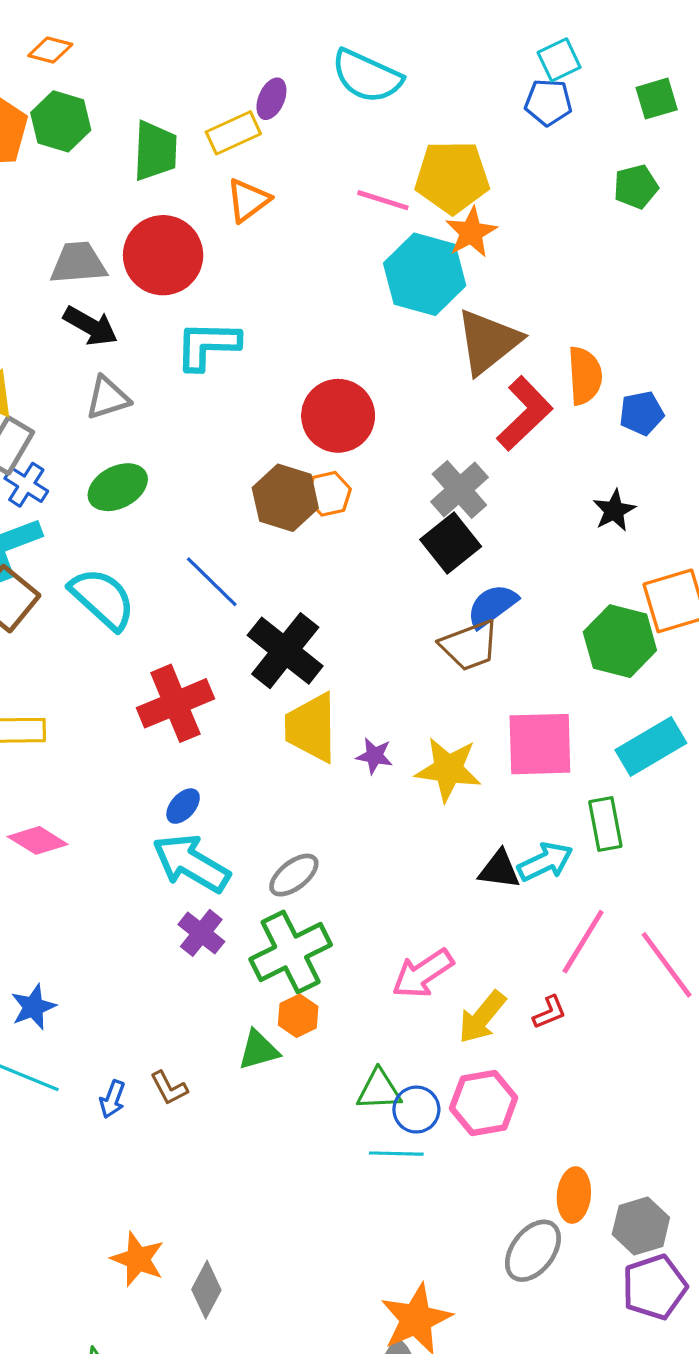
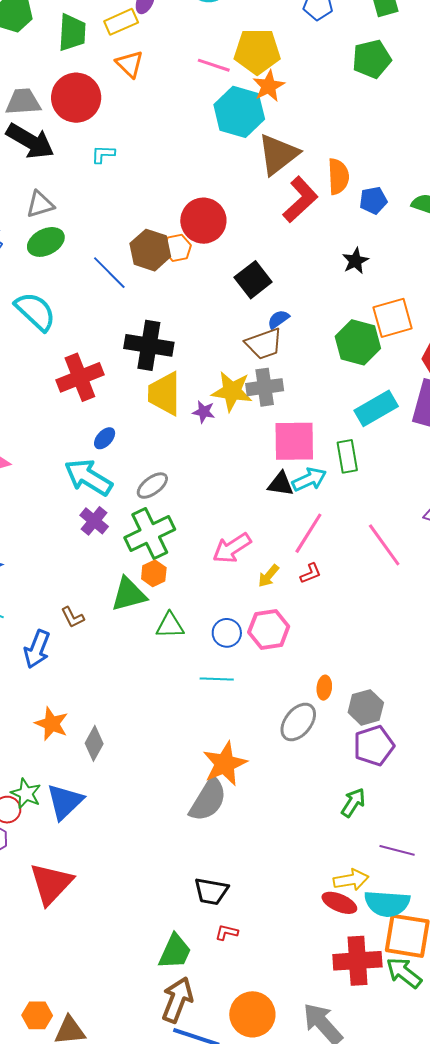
green pentagon: (636, 187) -> (372, 59), size x1.4
orange triangle: (248, 200) -> (130, 64), turned -40
black arrow: (90, 326) -> (30, 141), size x1.4
cyan L-shape: (208, 345) -> (103, 154), size x0.6
gray triangle: (108, 398) -> (40, 204), moved
red circle: (338, 416) -> (203, 221), moved
gray cross: (459, 490) -> (265, 387), moved, turned 33
blue line: (212, 582) -> (109, 273), moved
blue semicircle: (492, 606) -> (278, 319), size x0.7
black cross: (285, 651) -> (149, 345), turned -30
pink square: (540, 744) -> (294, 441), moved
yellow star: (448, 769) -> (232, 391), moved
blue ellipse: (183, 806) -> (105, 438), moved
pink line: (583, 942) -> (308, 533), moved
yellow arrow: (482, 1017) -> (269, 576), size x0.7
green triangle: (258, 1050) -> (129, 594), size x1.4
green triangle: (379, 1090) -> (170, 625), moved
blue arrow: (112, 1099) -> (37, 649), moved, size x1.6
cyan line: (396, 1154) -> (217, 679), moved
orange ellipse: (574, 1195) -> (324, 688), size x0.7

